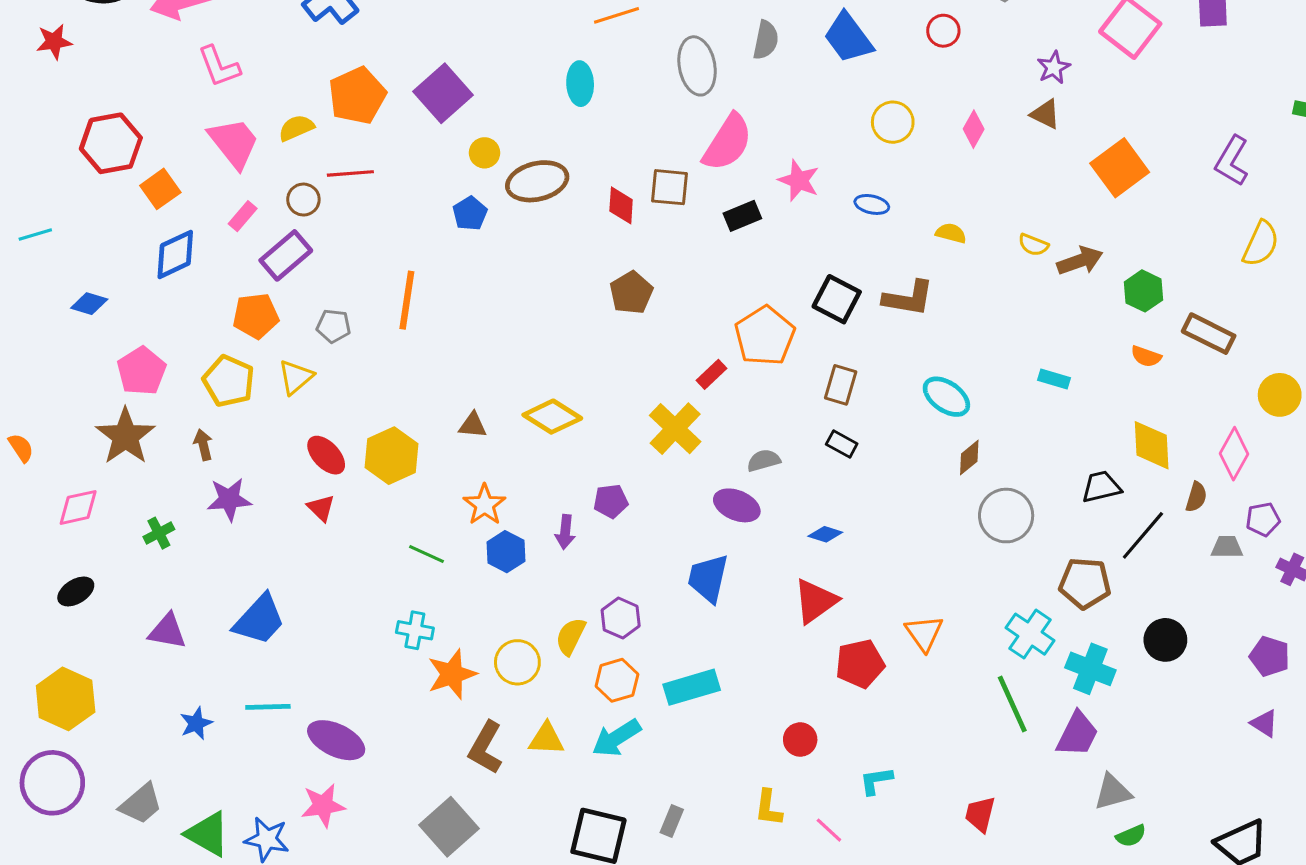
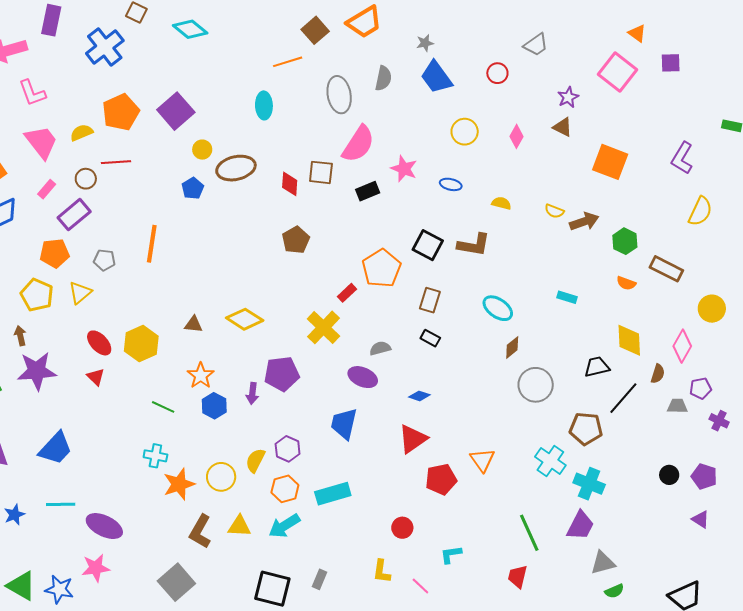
orange square: (1120, 168) -> (610, 162), turned -33
purple star: (229, 499) -> (37, 371), size x1.4
purple pentagon: (611, 501) -> (282, 374), size x1.6
black circle: (1165, 640) -> (669, 475), moved, size x0.7
green line: (1012, 704) -> (529, 533), moved

